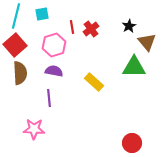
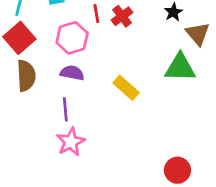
pink star: (34, 129) -> (71, 142), moved, turned -30

